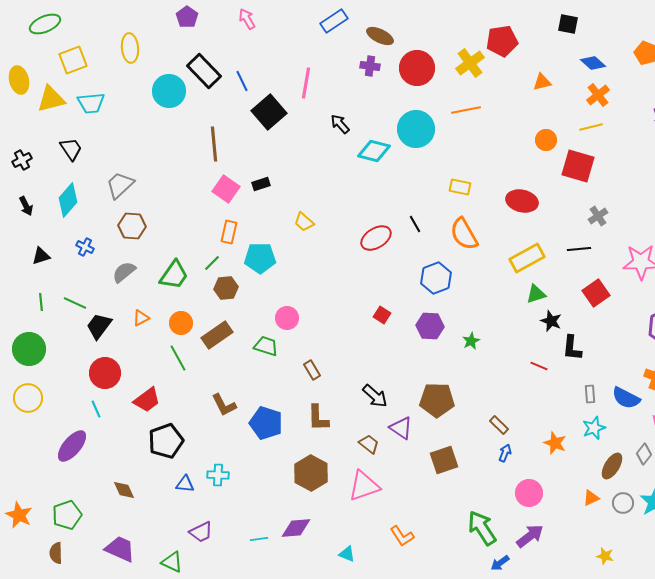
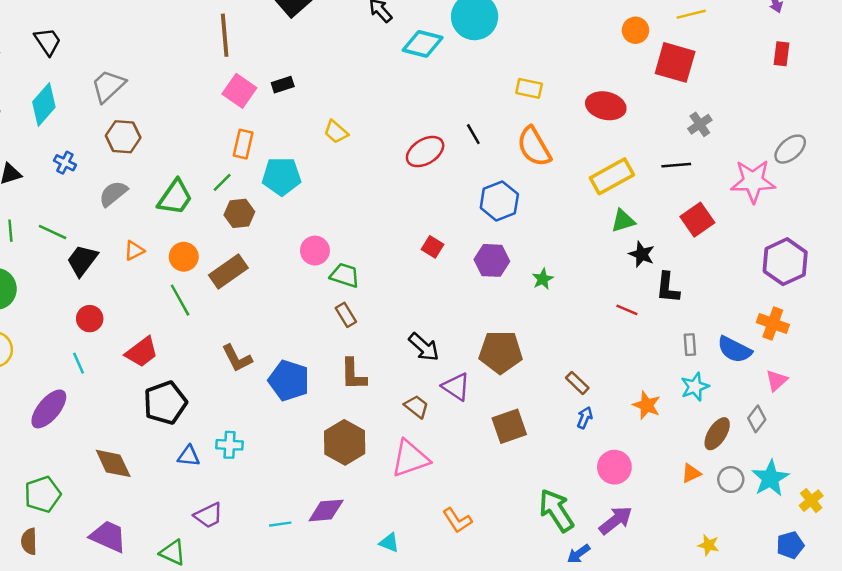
green trapezoid: (266, 346) -> (345, 275), moved
red circle: (105, 373) -> (90, 319), size x0.7
brown diamond: (124, 490) -> (113, 463), size x1.4

